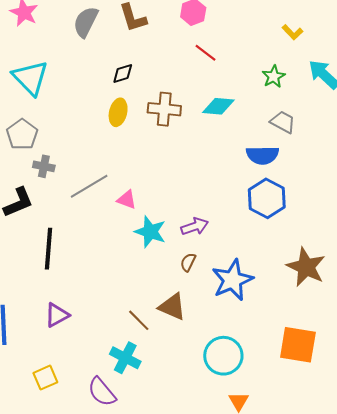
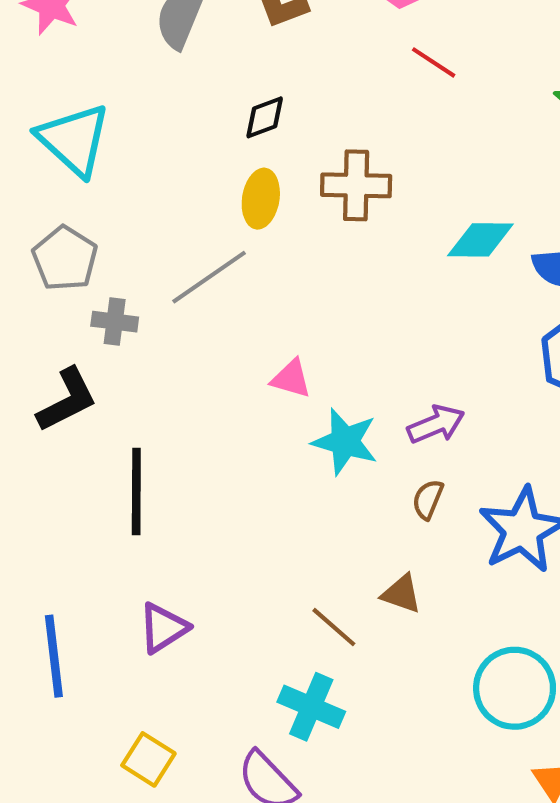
cyan diamond: (218, 106) -> (480, 240), moved
gray line: (89, 186) -> (209, 277), moved
brown triangle: (172, 307) -> (401, 594), size x0.7
yellow square: (45, 378) -> (148, 759), turned -30

